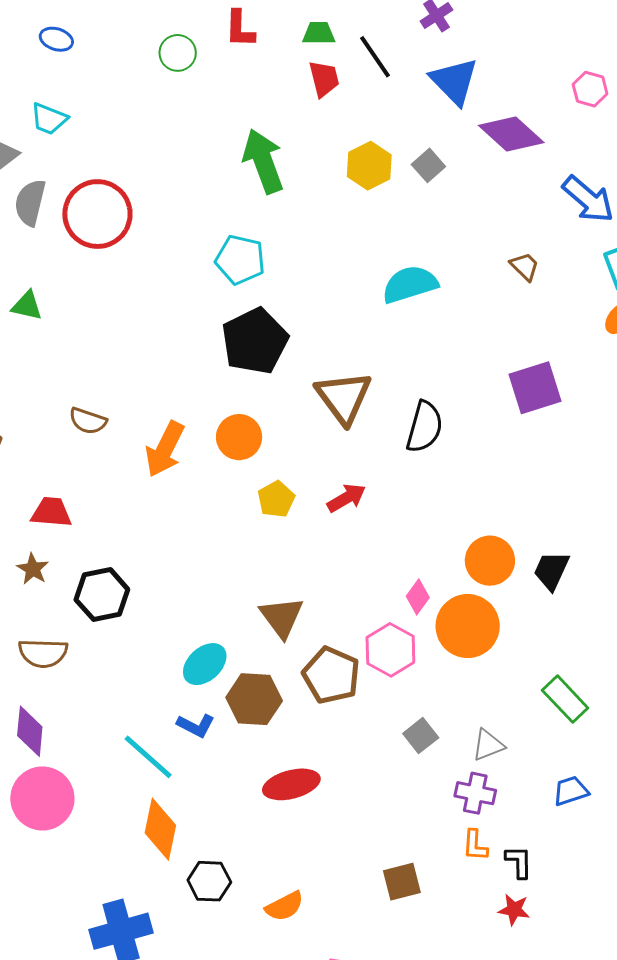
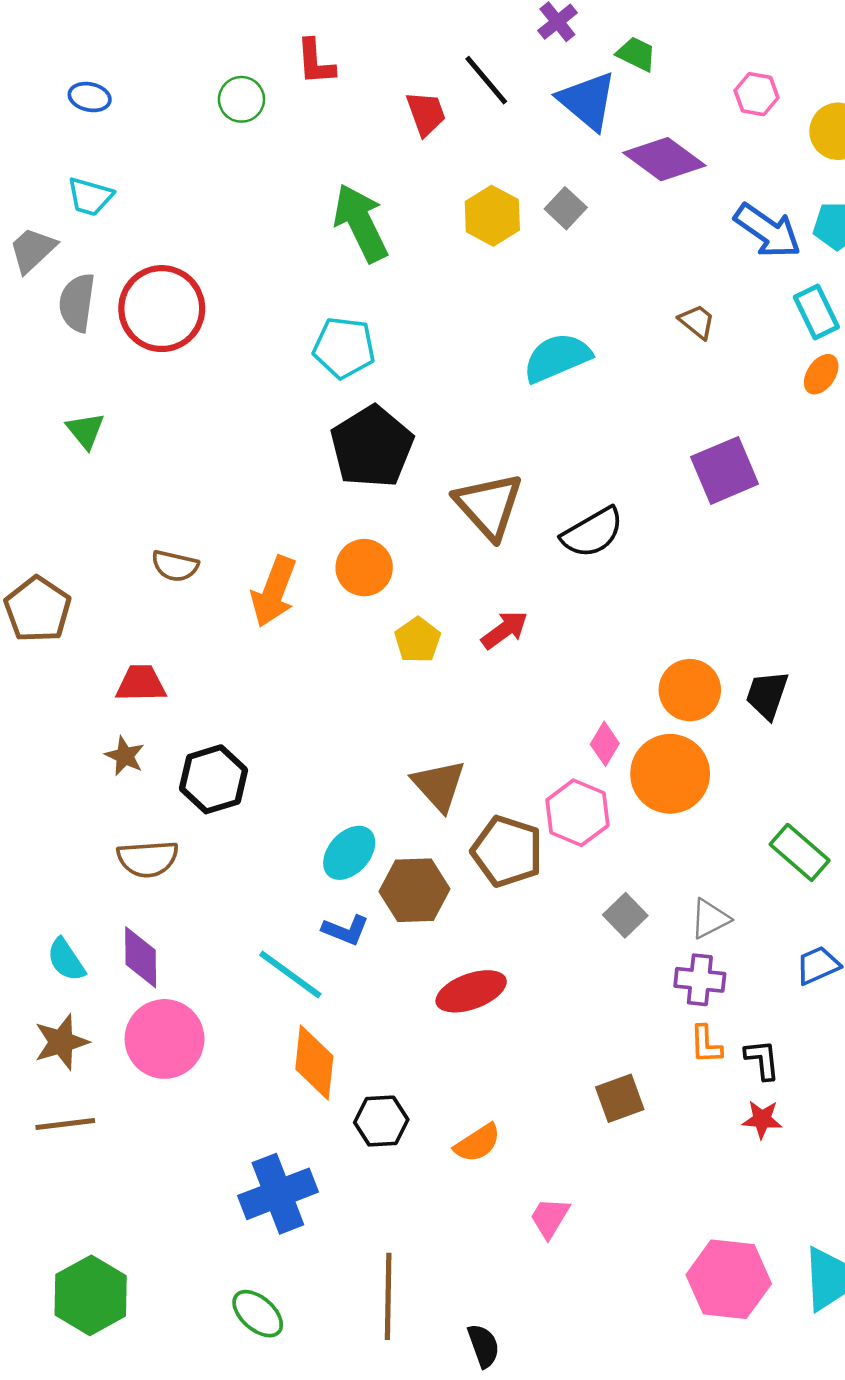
green trapezoid: (319, 33) -> (636, 54), moved, turned 32
green triangle: (27, 306) -> (85, 431), turned 44
black semicircle: (424, 427) -> (592, 532), turned 50

